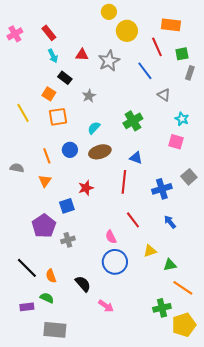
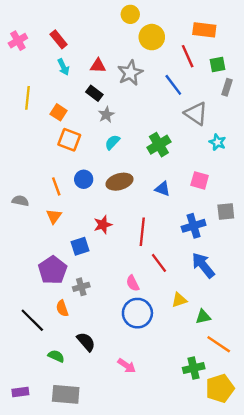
black rectangle: (65, 78) -> (94, 93), moved
gray triangle: (164, 95) -> (196, 114), size x1.5
yellow line: (23, 113) -> (27, 98), moved, turned 36
orange square: (58, 117) -> (69, 140), turned 30
cyan semicircle: (94, 128) -> (112, 142), moved
pink square: (176, 142) -> (200, 180), moved
gray square: (189, 177) -> (226, 212), turned 35
red line: (124, 182) -> (142, 232), moved
blue arrow: (170, 222) -> (203, 265), size x1.6
orange semicircle: (51, 276) -> (62, 308), moved
black semicircle: (83, 284) -> (86, 342), moved
purple rectangle: (27, 307) -> (20, 392), moved

